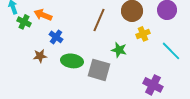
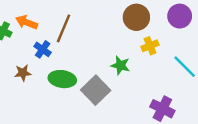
brown line: (99, 20) -> (64, 28), moved
gray square: (99, 70) -> (96, 90), turned 30

